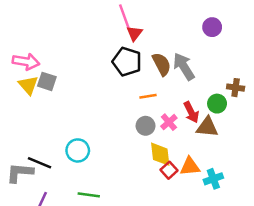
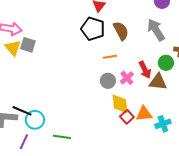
gray arrow: (184, 67) -> (156, 30), moved
cyan circle: (78, 150) -> (35, 120), moved

